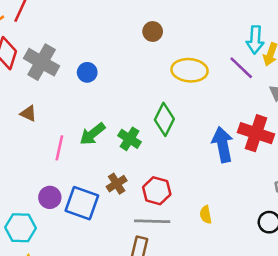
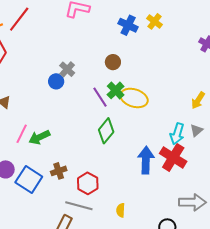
cyan arrow: (255, 40) -> (177, 134), moved
gray cross: (42, 62) -> (67, 69), moved, size x0.6
purple line: (241, 68) -> (100, 97), moved
green arrow: (92, 134) -> (39, 137), moved
green cross: (130, 139) -> (116, 90), moved

